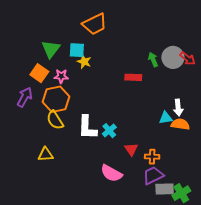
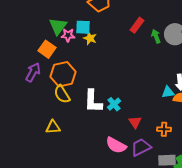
pink star: (61, 76) -> (68, 35), moved
red rectangle: (133, 77) -> (137, 25), moved, turned -56
orange cross: (152, 157) -> (164, 129), moved
purple trapezoid: (153, 175) -> (141, 147), moved

